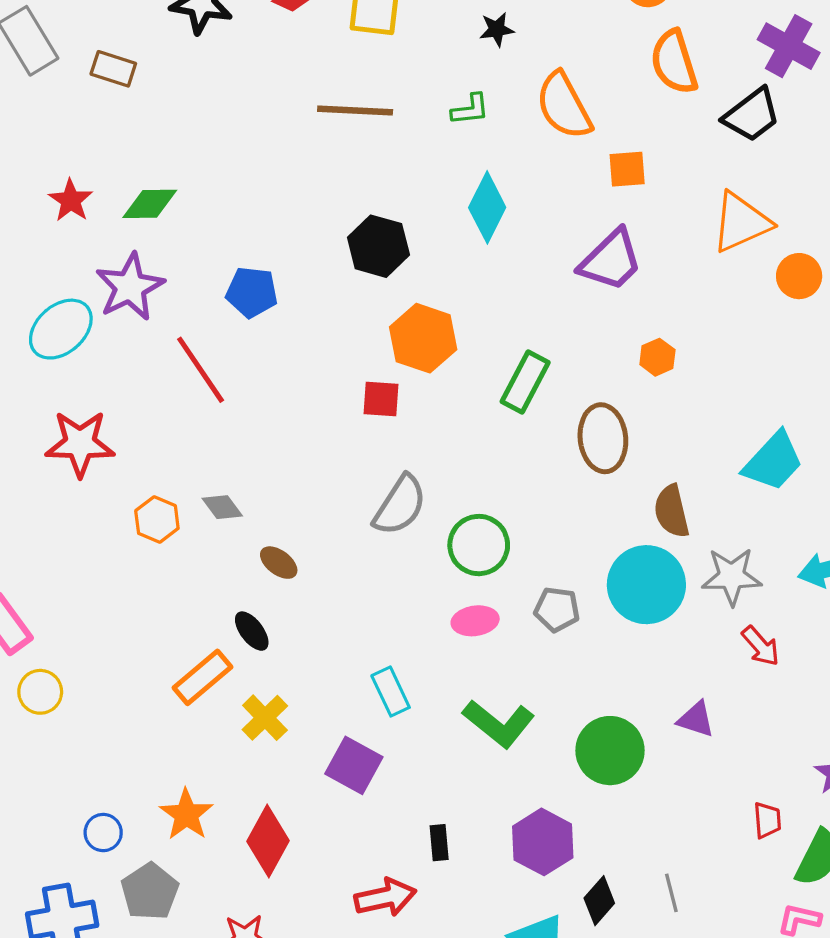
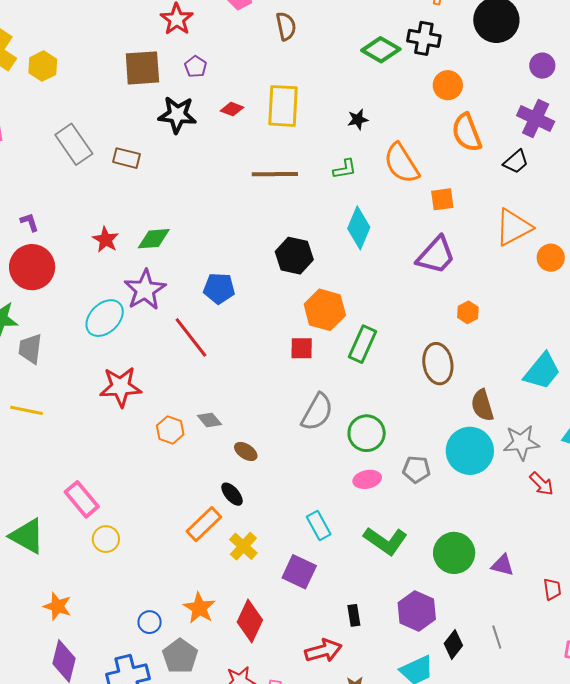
black trapezoid: (752, 115) -> (516, 162), size x0.7
green rectangle: (525, 382) -> (363, 344), moved
purple triangle: (696, 719) -> (503, 565), moved

